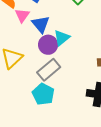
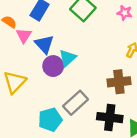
gray rectangle: (49, 70) -> (76, 103), moved
cyan pentagon: (43, 94) -> (50, 120), turned 30

